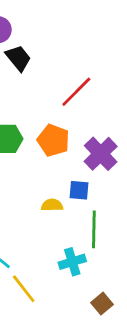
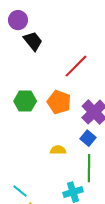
blue square: (79, 190) -> (88, 138), moved, turned 35

